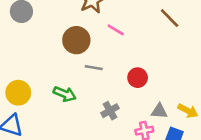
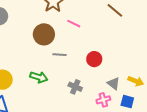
gray cross: (110, 111) -> (75, 87), turned -32
gray triangle: (159, 111) -> (114, 84), turned 40

